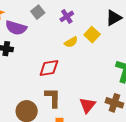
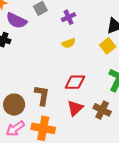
yellow square: (92, 35) -> (108, 46), moved
red diamond: (49, 68) -> (75, 82), moved

